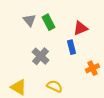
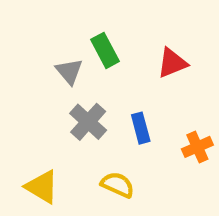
gray triangle: (30, 20) -> (69, 71), moved
blue rectangle: (72, 47) -> (141, 128), moved

